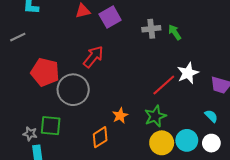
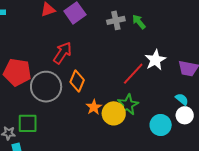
orange diamond: (100, 137) -> (77, 81), moved, turned -30
yellow circle: (162, 143) -> (114, 113), moved
white circle: (211, 143) -> (185, 115), moved

